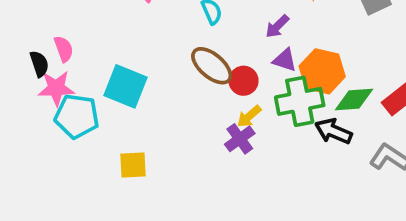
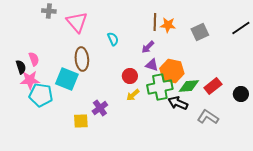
brown ellipse: (212, 66) -> (82, 59), moved, turned 45
purple cross: (240, 139) -> (100, 108), moved
yellow square: (133, 165) -> (81, 121), moved

